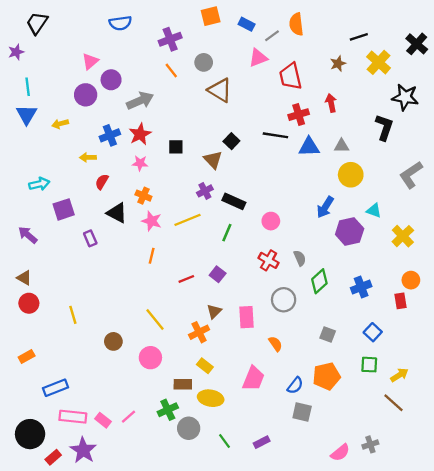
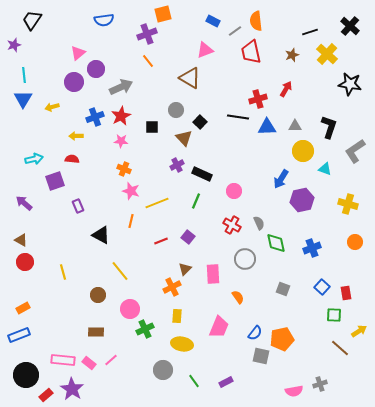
orange square: (211, 16) -> (163, 14), moved
black cross: (417, 44) -> (350, 26), moved
pink triangle: (258, 58) -> (205, 50), moved
gray circle: (204, 62) -> (176, 110), moved
red trapezoid: (291, 76) -> (251, 52), moved
red arrow: (331, 103) -> (286, 89), turned 42
black L-shape: (384, 127) -> (329, 127), moved
red semicircle: (102, 182) -> (72, 159), moved, turned 64
cyan triangle: (374, 211) -> (325, 169), moved
black triangle: (117, 213) -> (101, 235), moved
yellow line: (187, 220) -> (157, 203), moved
yellow cross: (403, 236) -> (348, 204), turned -30
green diamond: (319, 281) -> (276, 243), turned -60
red rectangle: (400, 301) -> (346, 293), moved
yellow line: (155, 319) -> (120, 271), moved
green square: (369, 365) -> (334, 315), moved
yellow rectangle: (205, 366) -> (177, 316), turned 56
yellow arrow: (399, 375) -> (359, 331), moved
orange pentagon: (326, 376) -> (282, 339), moved
brown rectangle: (183, 384) -> (96, 332), moved
blue rectangle: (56, 388) -> (19, 335), moved
green cross: (168, 410) -> (145, 329), moved
pink semicircle: (340, 453) -> (294, 391), turned 30

